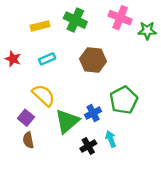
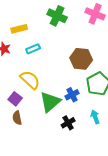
yellow rectangle: (40, 26) -> (19, 29), moved
brown hexagon: (93, 60) -> (81, 59), moved
cyan arrow: (111, 139) -> (95, 117), moved

